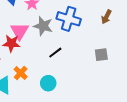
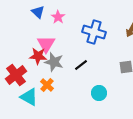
gray star: (43, 26) -> (54, 62), moved
cyan circle: (48, 83) -> (99, 93), moved

